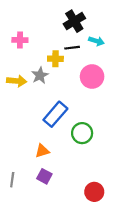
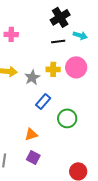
yellow cross: (55, 59) -> (53, 69), moved
gray star: (40, 75) -> (32, 77), moved
blue rectangle: (55, 114) -> (43, 101), size x0.7

